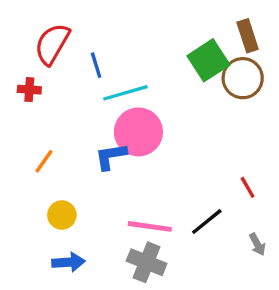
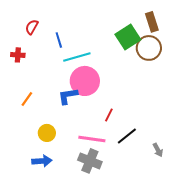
red semicircle: (52, 44) -> (32, 27), size x0.6
red line: (248, 187) -> (109, 115), moved, turned 56
yellow circle: (62, 215) -> (47, 133), moved

